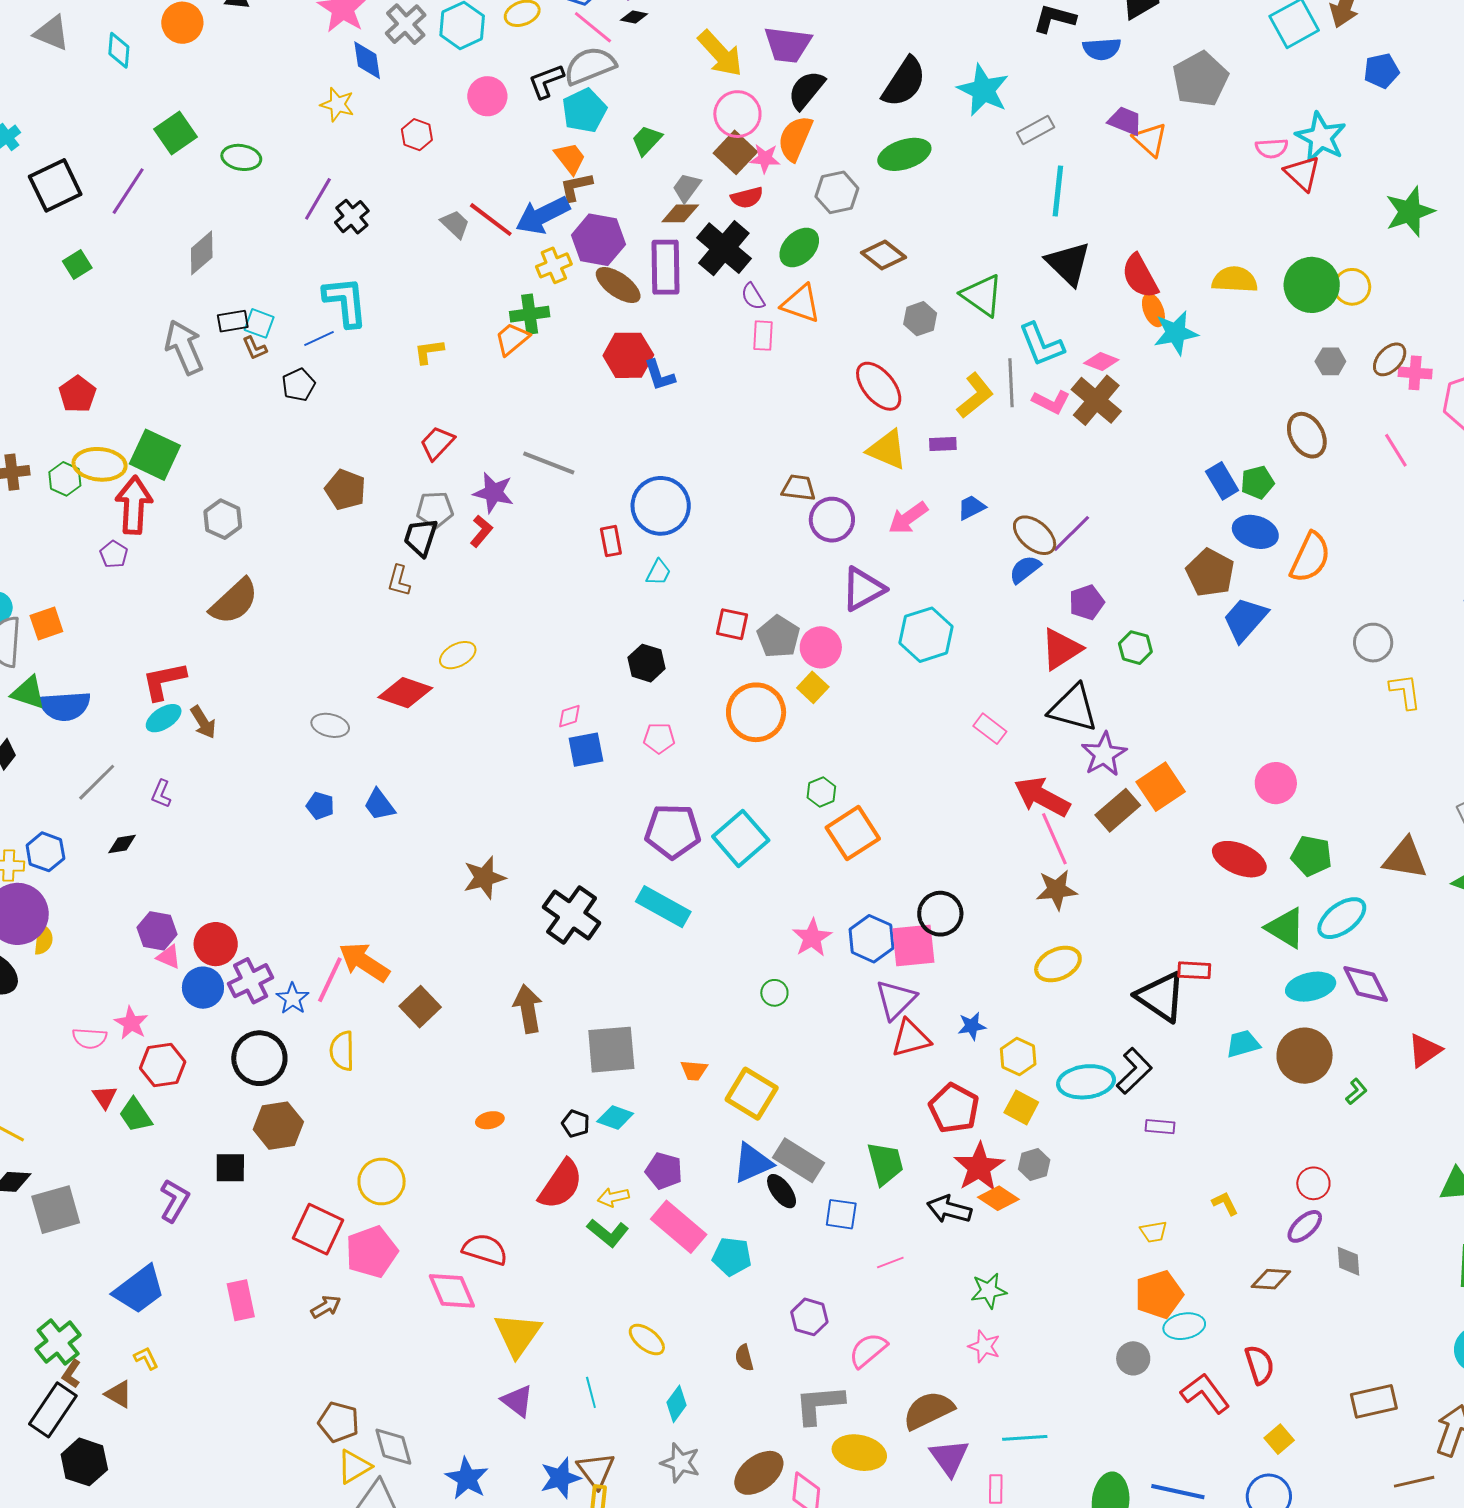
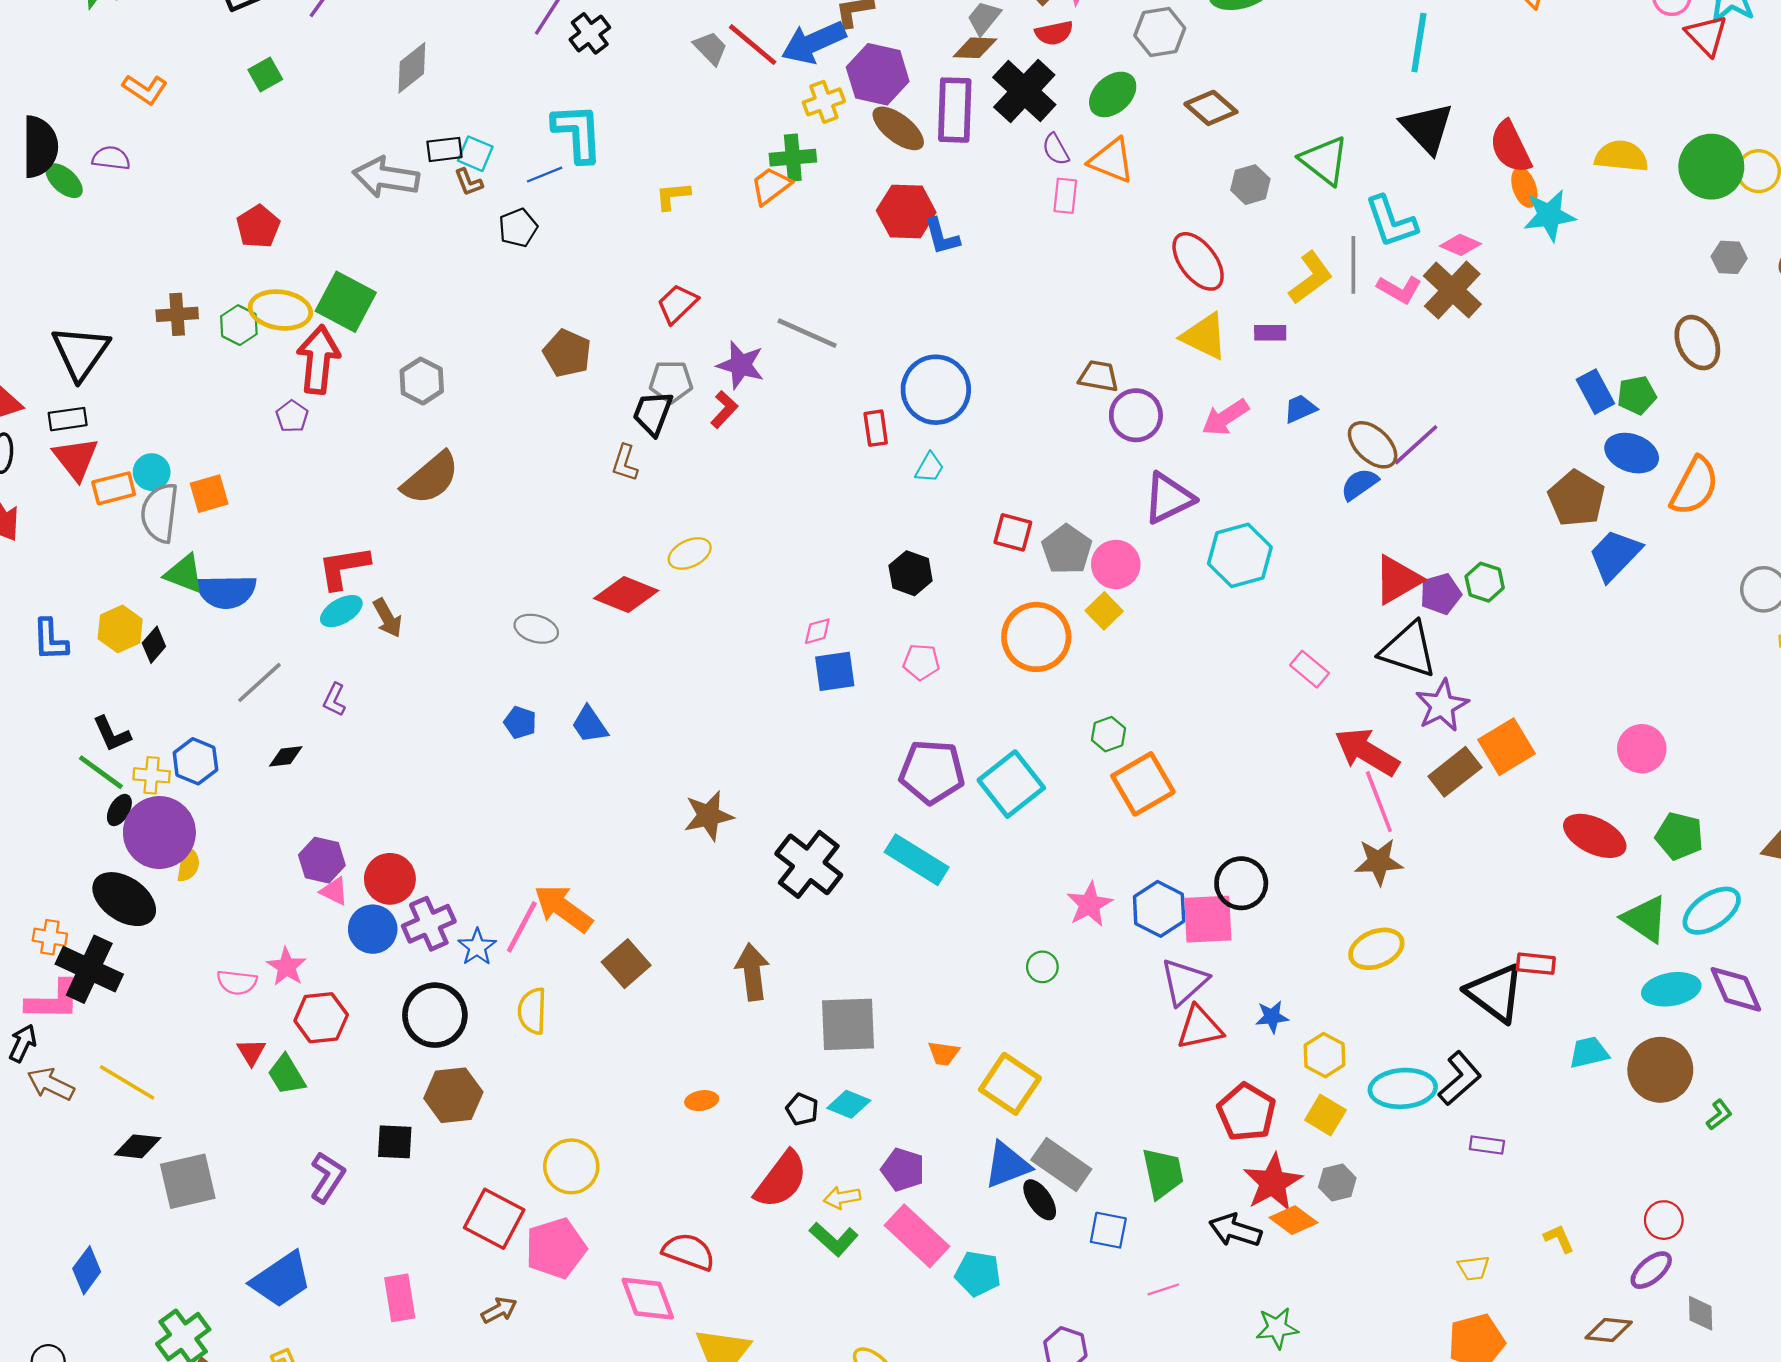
gray arrow: (184, 347) -> (386, 177), turned -60
purple pentagon: (1087, 602) -> (1441, 594), moved

